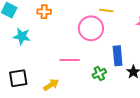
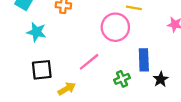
pink line: (70, 60) -> (89, 62), turned -42
black square: (18, 78) -> (42, 70), moved

